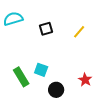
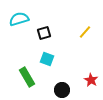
black square: (46, 29) -> (44, 33), moved
cyan square: (41, 70) -> (47, 59), moved

